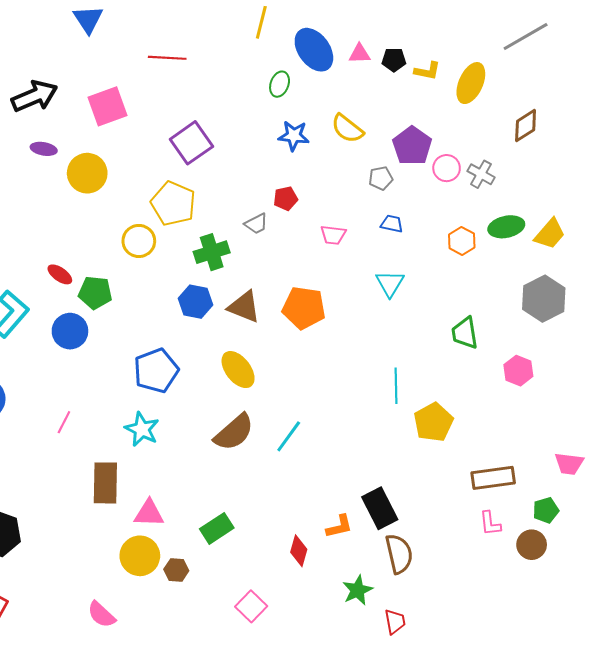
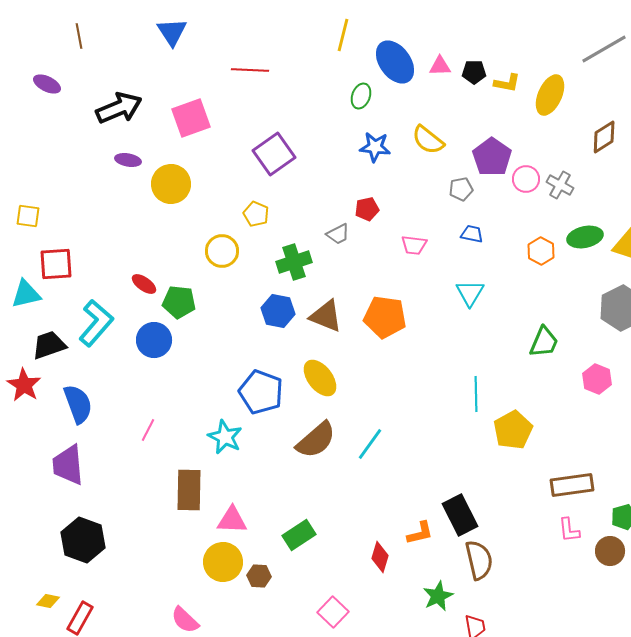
yellow pentagon: (173, 204) -> (256, 214), size x0.6
green trapezoid: (465, 333) -> (544, 342), turned -148
blue pentagon: (156, 371) -> (261, 392), moved, turned -30

